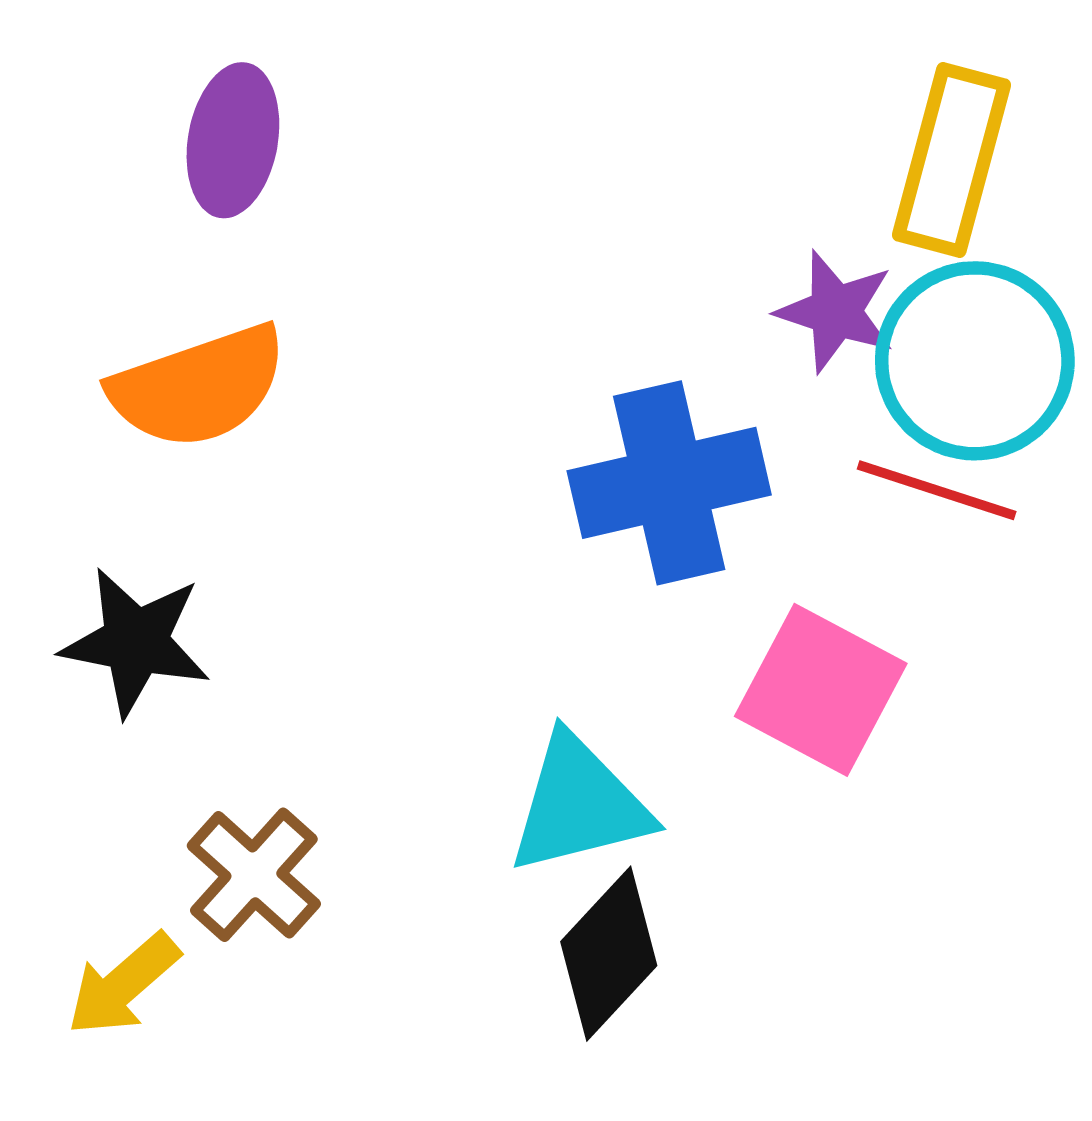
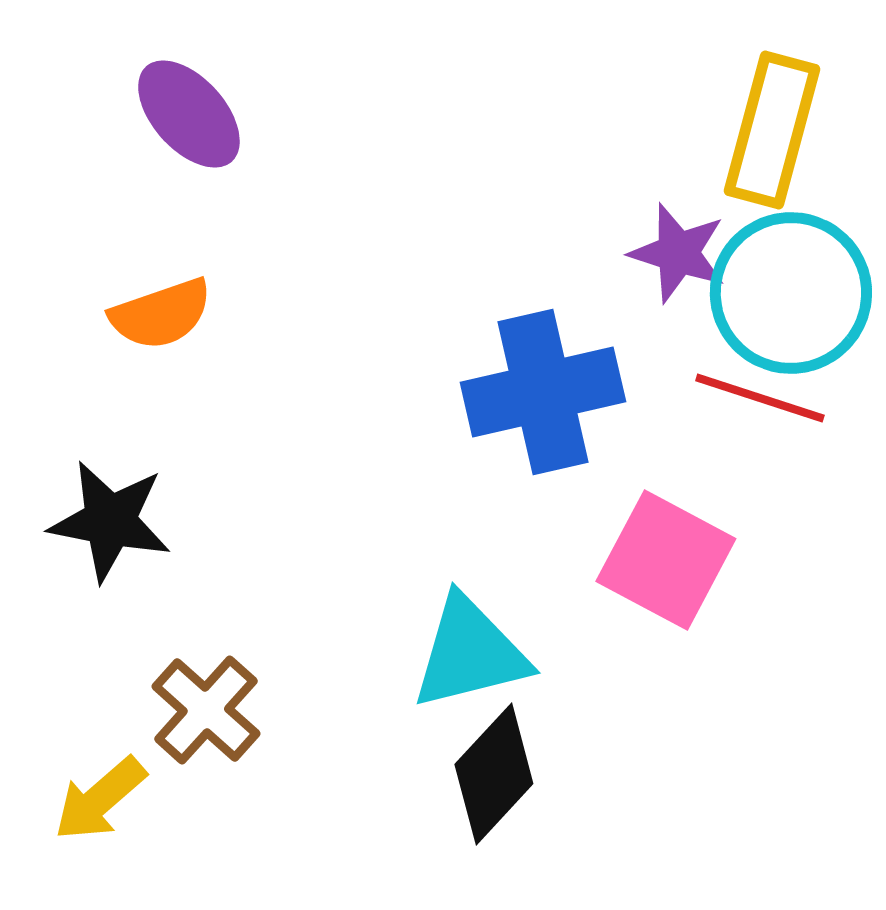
purple ellipse: (233, 140) -> (189, 114), turned -52
orange semicircle: (198, 387) -> (161, 314), size x0.7

